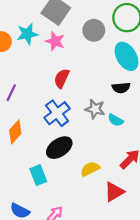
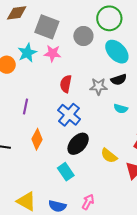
gray star: (95, 109) -> (98, 86), moved
yellow semicircle: (90, 169) -> (109, 156), turned -102

